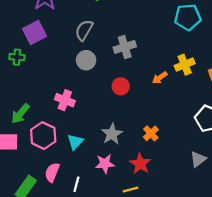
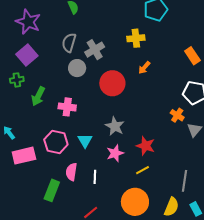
gray cross: (125, 47) -> (95, 50), moved
yellow cross: (185, 65) -> (136, 38), moved, turned 30
red circle: (121, 86) -> (112, 83), size x1.6
green arrow: (20, 114) -> (38, 96), moved
orange cross: (151, 133) -> (177, 115), moved

